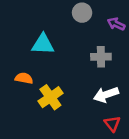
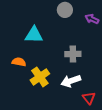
gray cross: (101, 57) -> (73, 54), moved
white arrow: (106, 95) -> (71, 81), moved

